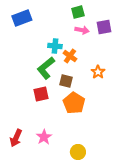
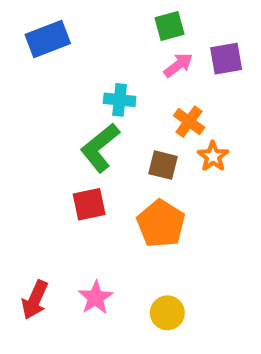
pink arrow: (82, 30) -> (178, 65), turned -48
orange cross: (70, 56) -> (189, 122), moved
brown square: (66, 81) -> (163, 165), moved
yellow circle: (78, 152) -> (167, 313), moved

